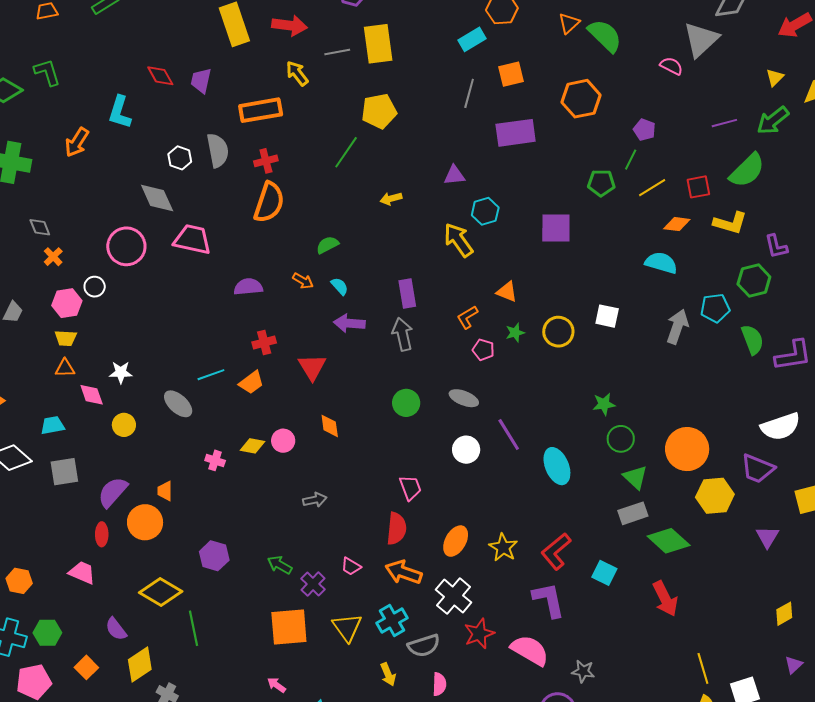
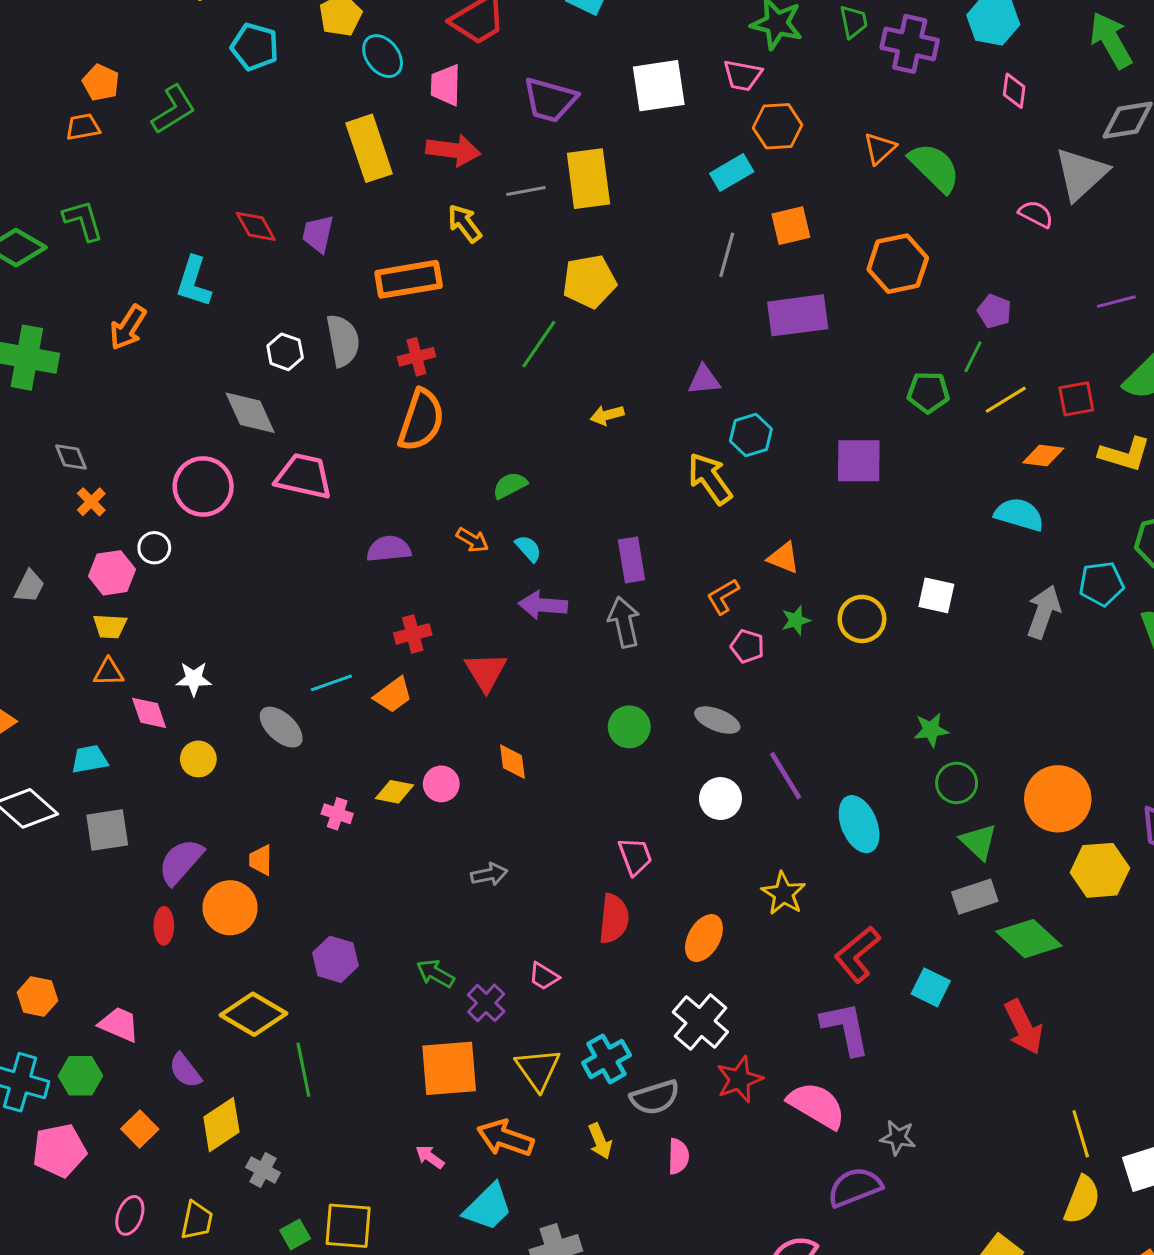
yellow star: (503, 547) -> (783, 894), moved
orange arrow: (403, 572) -> (505, 1138), moved
pink trapezoid: (82, 573) -> (119, 1024), moved

